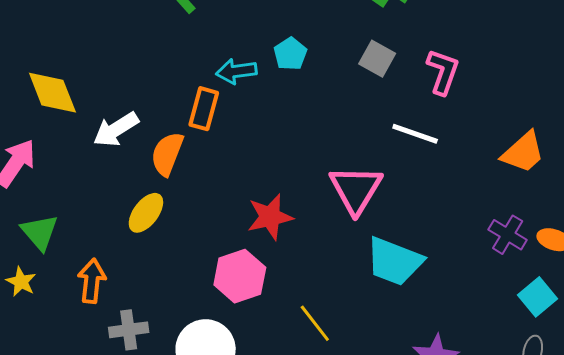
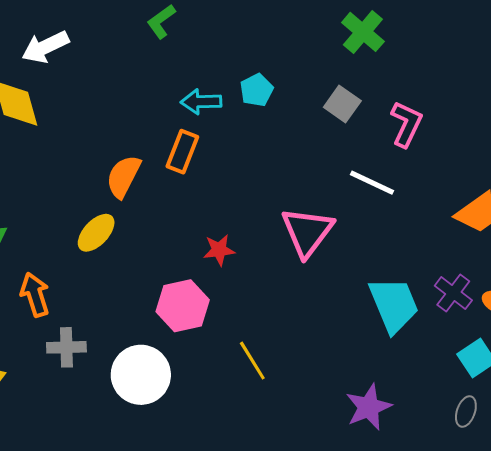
orange rectangle: (204, 109) -> (182, 152), moved
white arrow: (116, 129) -> (45, 47), moved
red star: (270, 217) -> (219, 250), size x0.7
cyan trapezoid: (394, 261) -> (394, 305), moved, turned -140
orange arrow: (92, 281) -> (35, 295), turned -30

